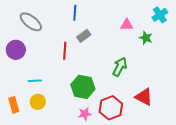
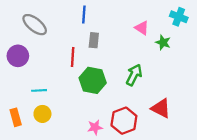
cyan cross: (160, 15) -> (179, 17), turned -35
pink triangle: (127, 25) -> (142, 28), turned 32
gray rectangle: (84, 36) -> (94, 40), turned -48
green hexagon: (83, 87) -> (93, 80), moved

